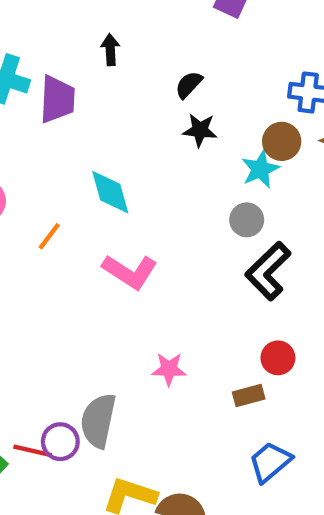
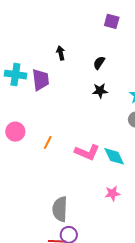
black star: (200, 130) -> (100, 91), moved
cyan diamond: (110, 192) -> (114, 156), moved
gray semicircle: (98, 421) -> (60, 209), moved

